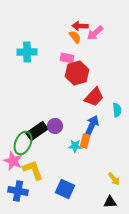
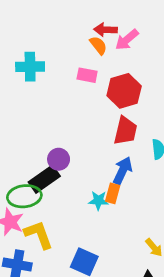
red hexagon: (77, 73) -> (124, 91), moved
red trapezoid: (94, 97) -> (125, 131), turned -30
purple circle: (55, 126) -> (59, 159), moved
green ellipse: (23, 143) -> (24, 196), turned 60

